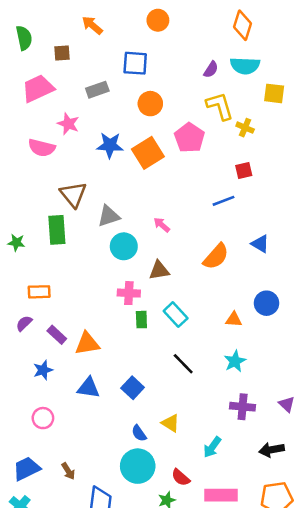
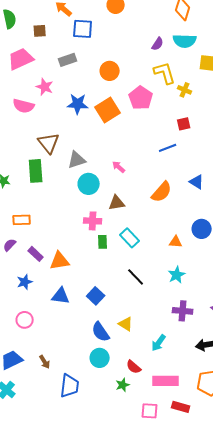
blue square: (135, 63) -> (83, 29), moved
blue semicircle: (139, 433) -> (101, 332), size x1.5
cyan circle: (138, 466) -> (100, 358), size x0.7

